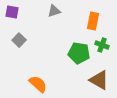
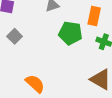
green pentagon: (79, 53) -> (70, 33), moved

